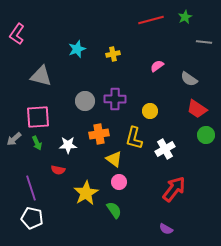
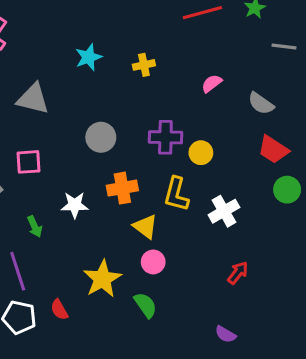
purple cross: (115, 99) -> (165, 137), moved
pink square: (38, 117) -> (28, 162), size x0.7
green arrow: (37, 143) -> (35, 227), moved
red semicircle: (58, 170) -> (59, 310), moved, turned 48
red arrow: (174, 189) -> (238, 273), size x0.6

